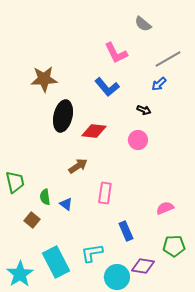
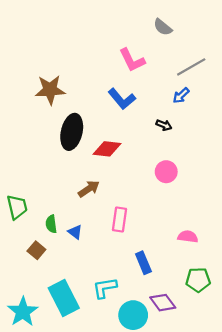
pink circle: (138, 140) -> (166, 172), moved
pink semicircle: (165, 208) -> (188, 237), turned 30
purple diamond: (143, 266) -> (163, 303), turned 45

